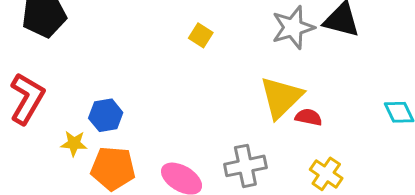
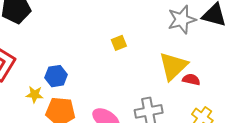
yellow square: (201, 35) -> (119, 43), moved, turned 35

